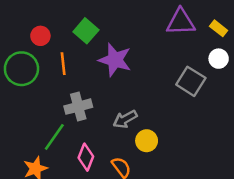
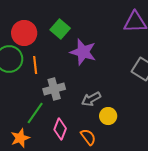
red circle: (40, 36) -> (24, 33), size x1.6
orange line: (63, 64) -> (35, 65), moved

